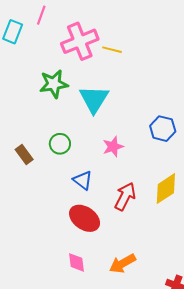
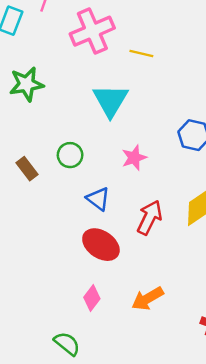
yellow line: (112, 50) -> (141, 53), moved
green star: (54, 84) -> (26, 84), moved
pink diamond: (76, 262) -> (92, 298), turned 45

